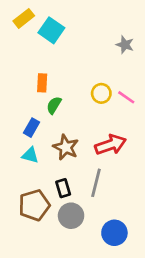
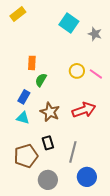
cyan square: (51, 30) -> (69, 23), moved
gray line: (96, 183) -> (73, 152), moved
gray circle: (71, 216) -> (48, 180), moved

